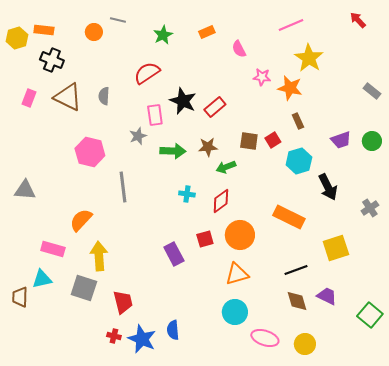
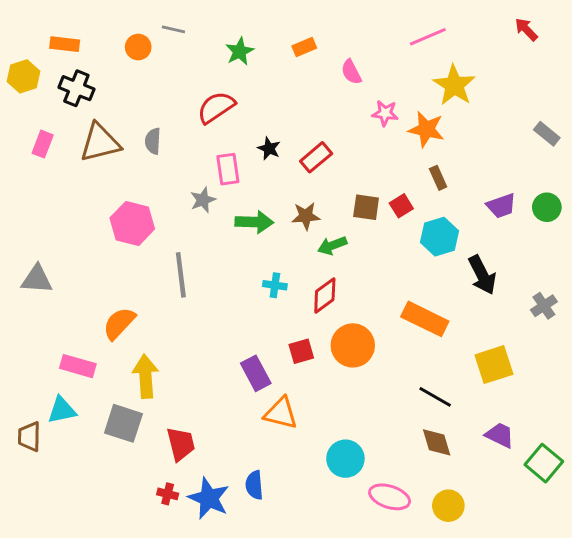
yellow hexagon: (17, 38) -> (24, 76), moved
brown triangle: (68, 97) -> (100, 143), turned -40
black star: (183, 101) -> (269, 148), size x0.6
black line: (296, 270) -> (435, 397), turned 50
orange triangle: (237, 274) -> (281, 413), moved, turned 30
purple trapezoid: (327, 296) -> (500, 435), moved

